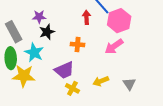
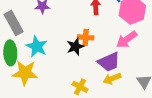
black star: (47, 32) -> (75, 47), moved
purple trapezoid: (64, 70) -> (109, 62), moved

